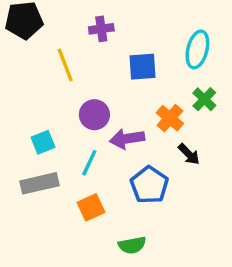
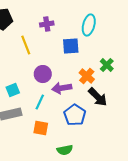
cyan ellipse: (197, 49) -> (89, 25), moved
black arrow: (189, 154) -> (98, 97), size x1.5
orange square: (91, 207) -> (41, 128), turned 35

